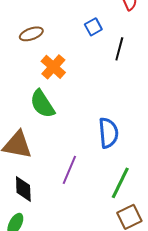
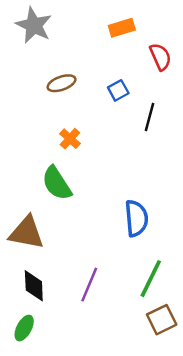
brown ellipse: (31, 34) -> (62, 83), moved
orange cross: (53, 67) -> (70, 139), size x0.7
purple line: (69, 170) -> (89, 285), moved

